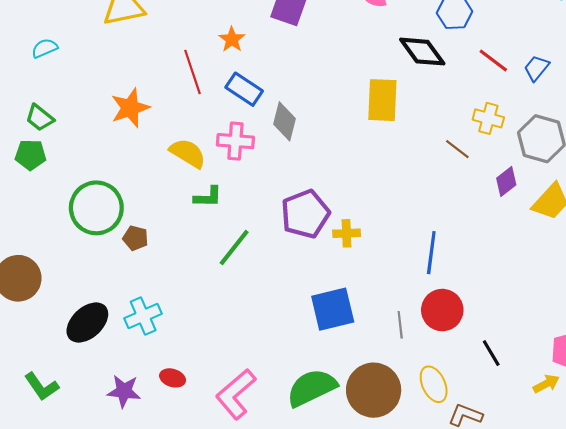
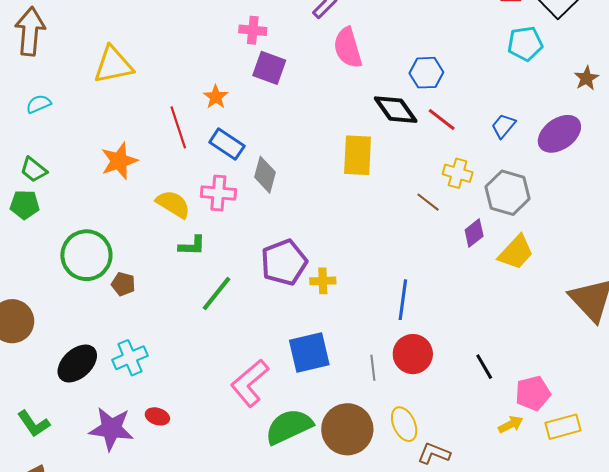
red line: (493, 61) -> (442, 119), moved
black line: (491, 353) -> (484, 367), moved
purple star: (124, 391) -> (111, 429), size x1.4
pink L-shape: (236, 394) -> (250, 383), moved

